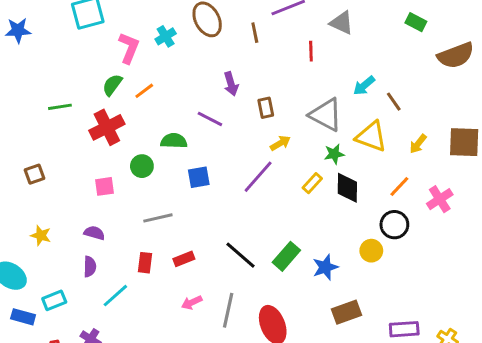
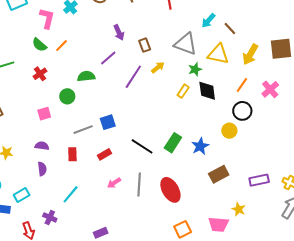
green semicircle: (112, 85) -> (39, 45), turned -77
purple line: (210, 119) -> (108, 58), turned -60
red cross: (107, 127) -> (40, 74), size x0.6
yellow arrow: (418, 144) -> (250, 54), size x1.5
blue square: (199, 177) -> (108, 122), moved
purple line: (258, 177) -> (133, 77), moved
red rectangle: (145, 263) -> (72, 154), moved
cyan line: (115, 296) -> (71, 194), moved

